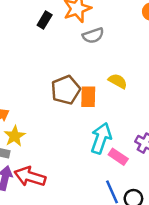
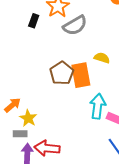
gray semicircle: (93, 36) -> (75, 25), size x1.4
orange rectangle: (88, 97) -> (81, 75), size x1.4

